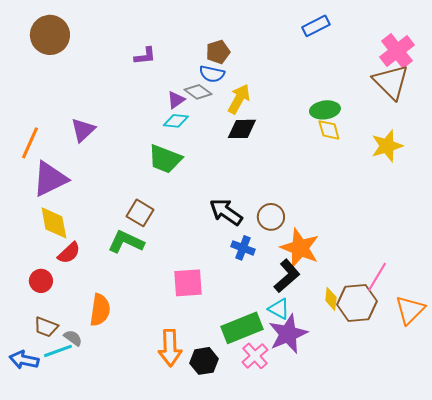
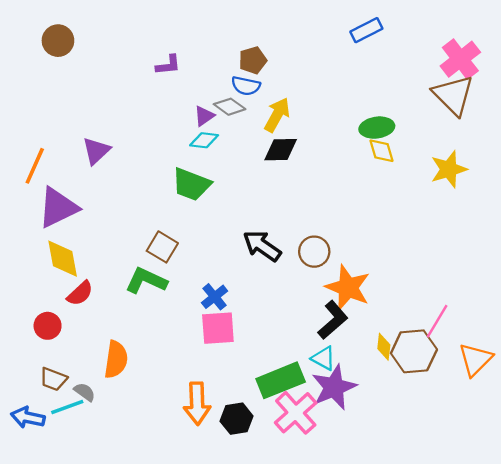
brown circle: (50, 35) -> (58, 41), size x0.7
blue cross: (243, 248) -> (215, 297), moved, turned 30
pink cross: (255, 356) -> (296, 413), size x1.4

